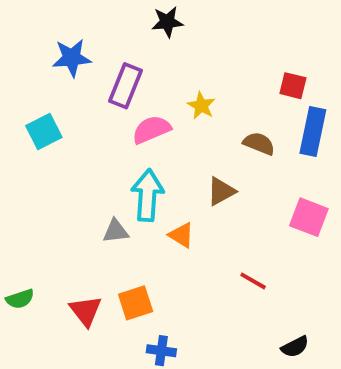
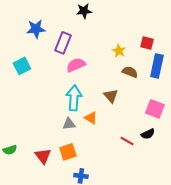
yellow star: (201, 106) -> (119, 51), moved
brown triangle: (221, 191) -> (111, 96), turned -42
gray triangle: (116, 231) -> (69, 124), moved
black semicircle: (295, 347) -> (148, 134), moved

